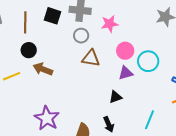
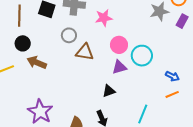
gray circle: (81, 36) -> (69, 35), moved

